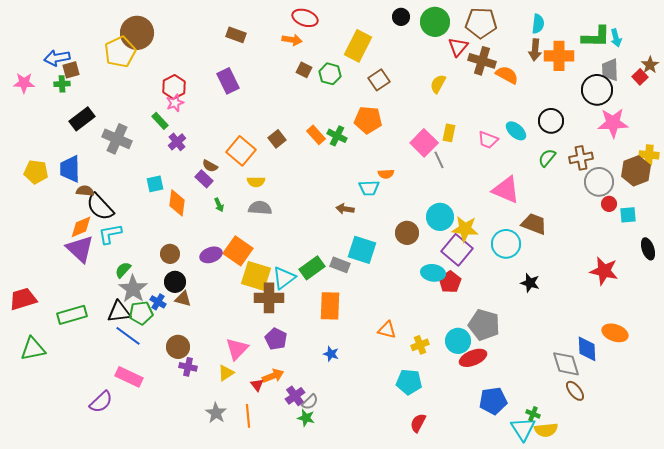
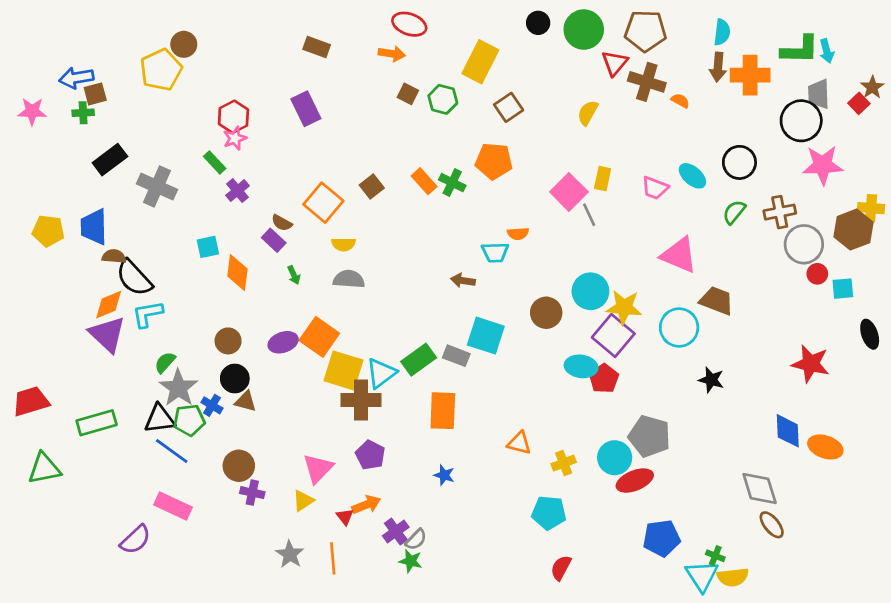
brown circle: (137, 33) -> (184, 44), size x0.6
orange semicircle: (507, 75) -> (680, 101), size x0.6
blue diamond: (587, 349) -> (788, 431), moved

